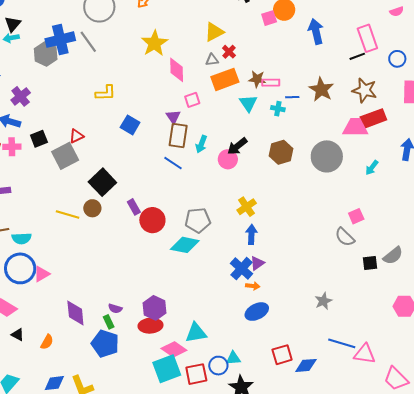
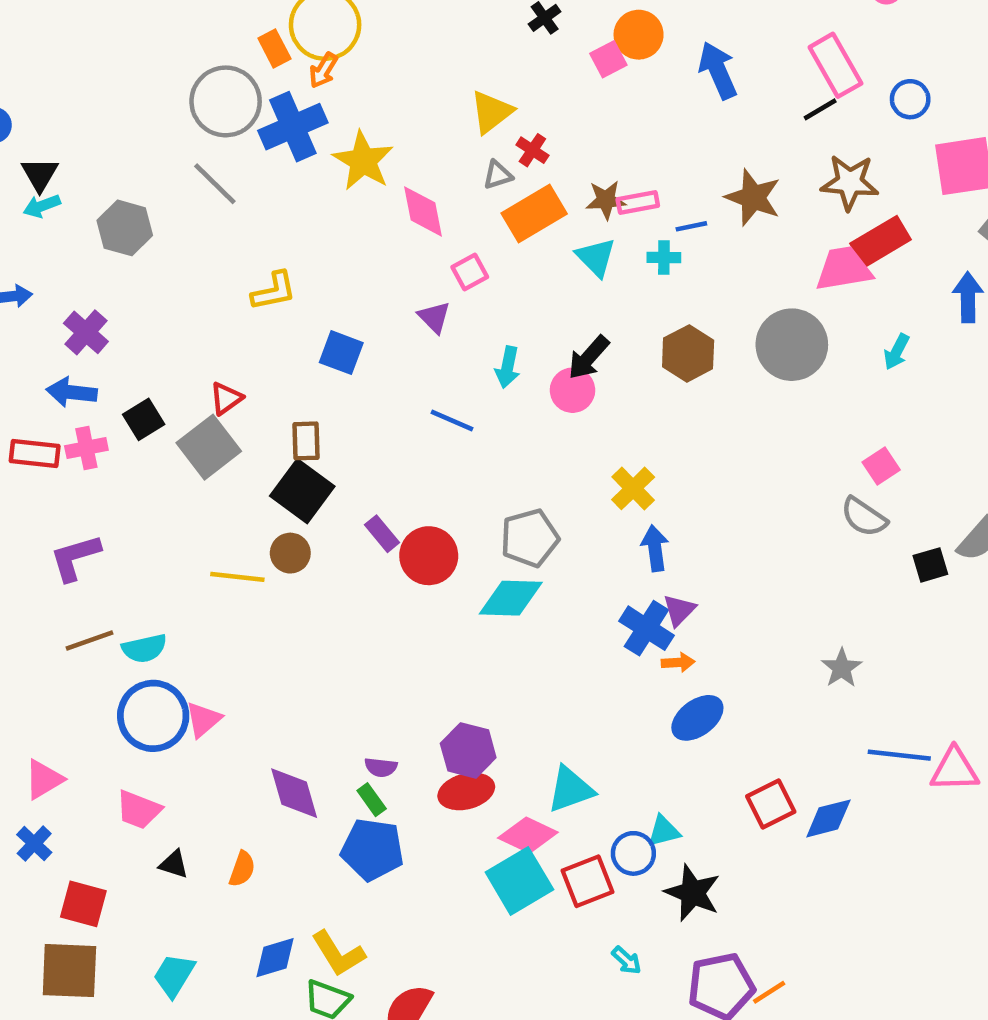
blue cross: (60, 40) -> (293, 127), moved
brown rectangle: (178, 136) -> (306, 441), moved, size x0.7

